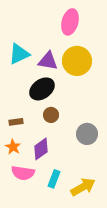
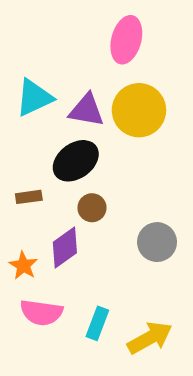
brown rectangle: (16, 122) -> (29, 197), moved
purple diamond: (41, 149) -> (65, 247), moved

